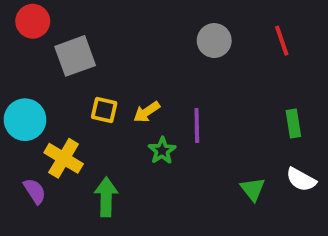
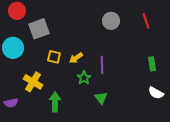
cyan circle: (25, 120) -> (13, 48), moved
green triangle: (253, 189) -> (101, 98), moved
purple semicircle: (35, 191) -> (11, 103), moved, turned 112

